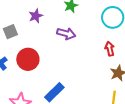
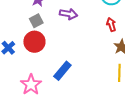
gray square: (10, 32) -> (36, 21), moved

